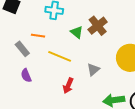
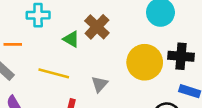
orange line: (38, 36) -> (13, 44), moved

